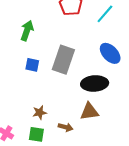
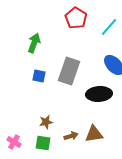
brown triangle: (89, 112) -> (94, 134), moved
brown arrow: (65, 127) -> (71, 136), turned -32

